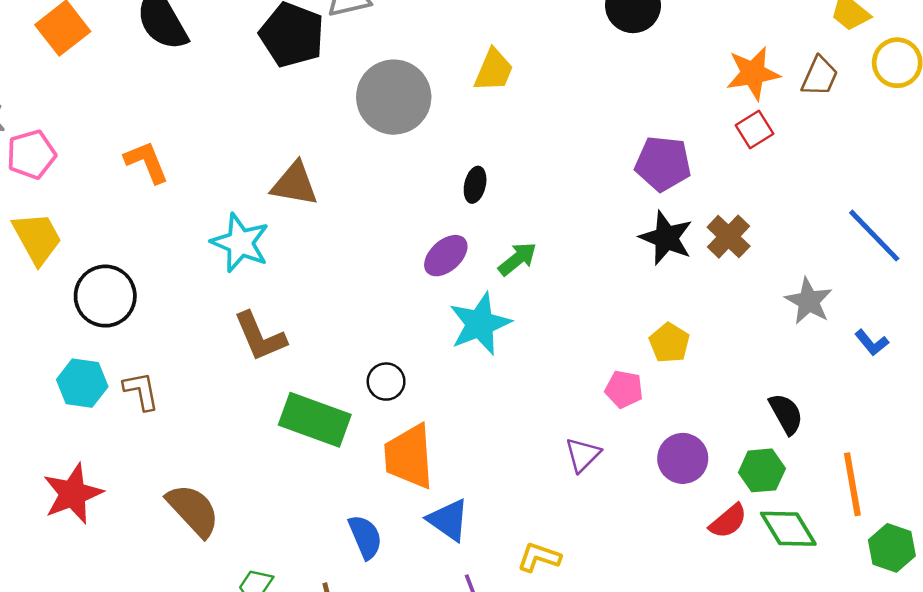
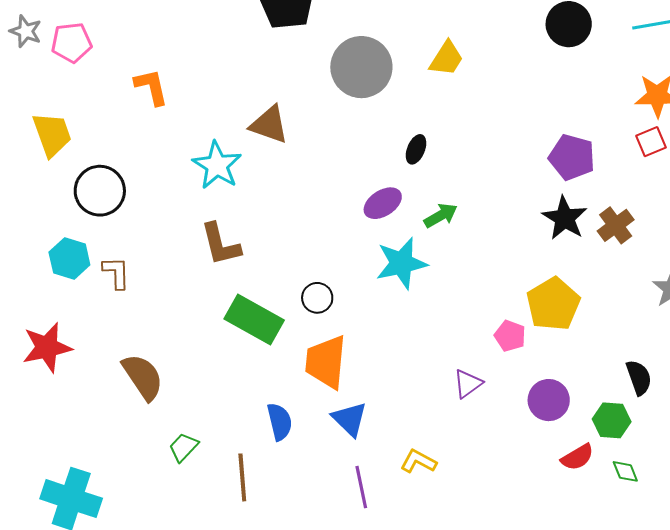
pink pentagon: (31, 154) -> (72, 43), moved
yellow pentagon: (669, 343) -> (553, 304), size x1.6
green diamond: (788, 529) -> (625, 471), size x0.6

